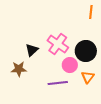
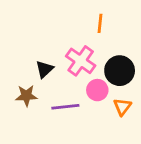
orange line: (91, 12) -> (100, 23), moved
purple line: (58, 83) -> (65, 107), moved

